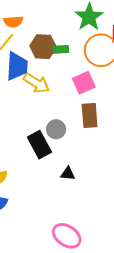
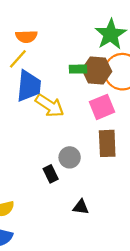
brown hexagon: (43, 47) -> (97, 70), moved
black rectangle: (39, 145) -> (51, 174), size x0.6

